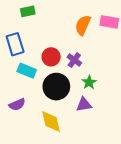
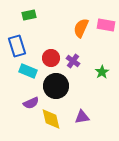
green star: (89, 82) -> (102, 72), moved
purple semicircle: (17, 105) -> (31, 103), moved
purple triangle: (84, 105) -> (82, 117), moved

